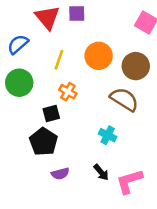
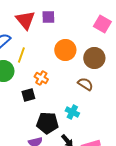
yellow line: (59, 60) -> (21, 55), moved
brown semicircle: (124, 99) -> (85, 84), size x0.7
black pentagon: (44, 142) -> (47, 123), moved, turned -30

